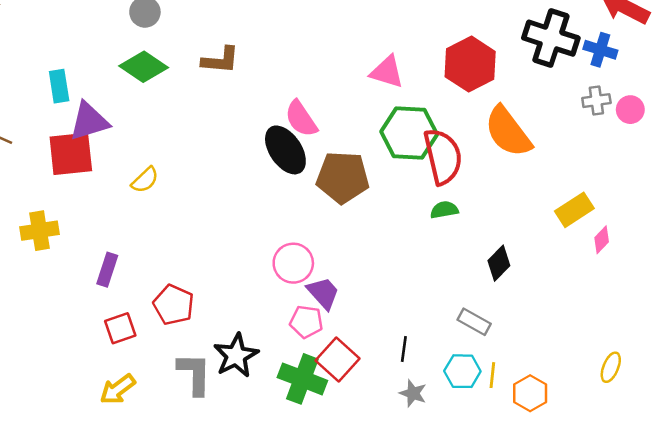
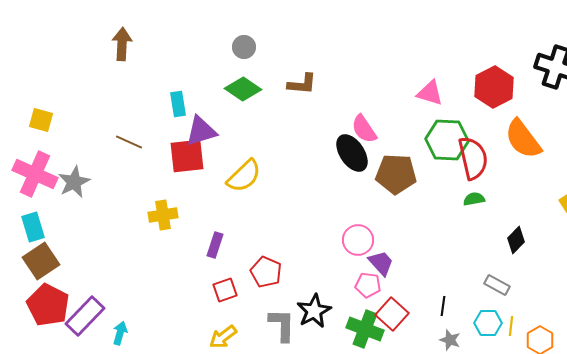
yellow semicircle: (145, 180) -> (244, 176), size x1.6

